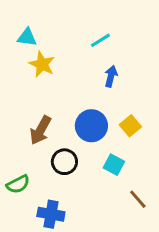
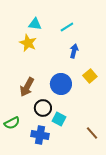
cyan triangle: (27, 37) -> (35, 24), moved
yellow square: (130, 126) -> (90, 76), moved
cyan square: (114, 165) -> (59, 119), moved
blue cross: (51, 214) -> (40, 135), moved

